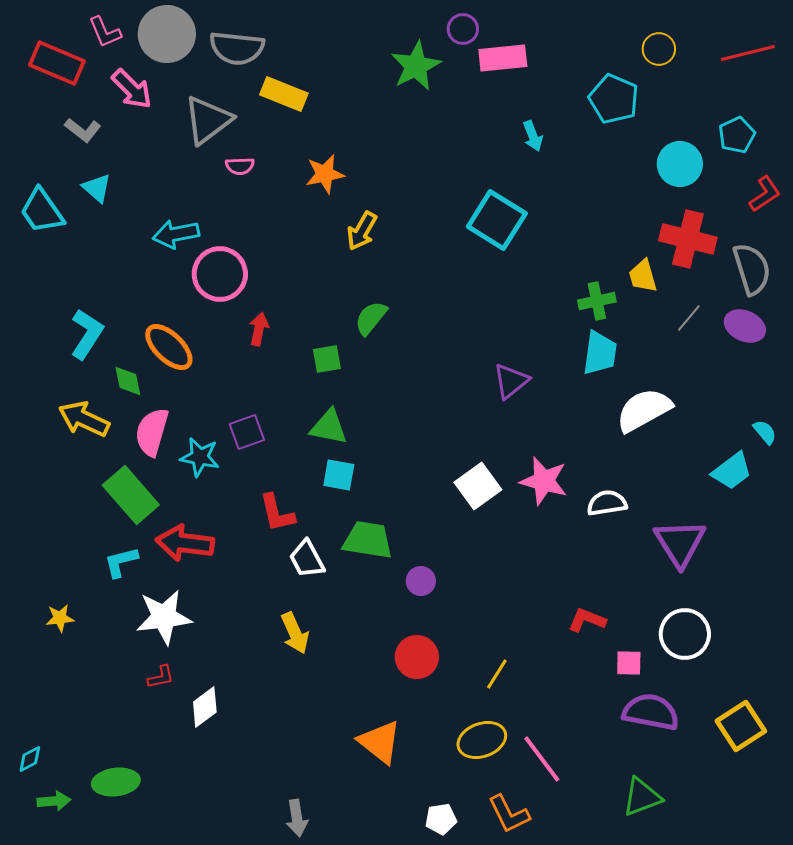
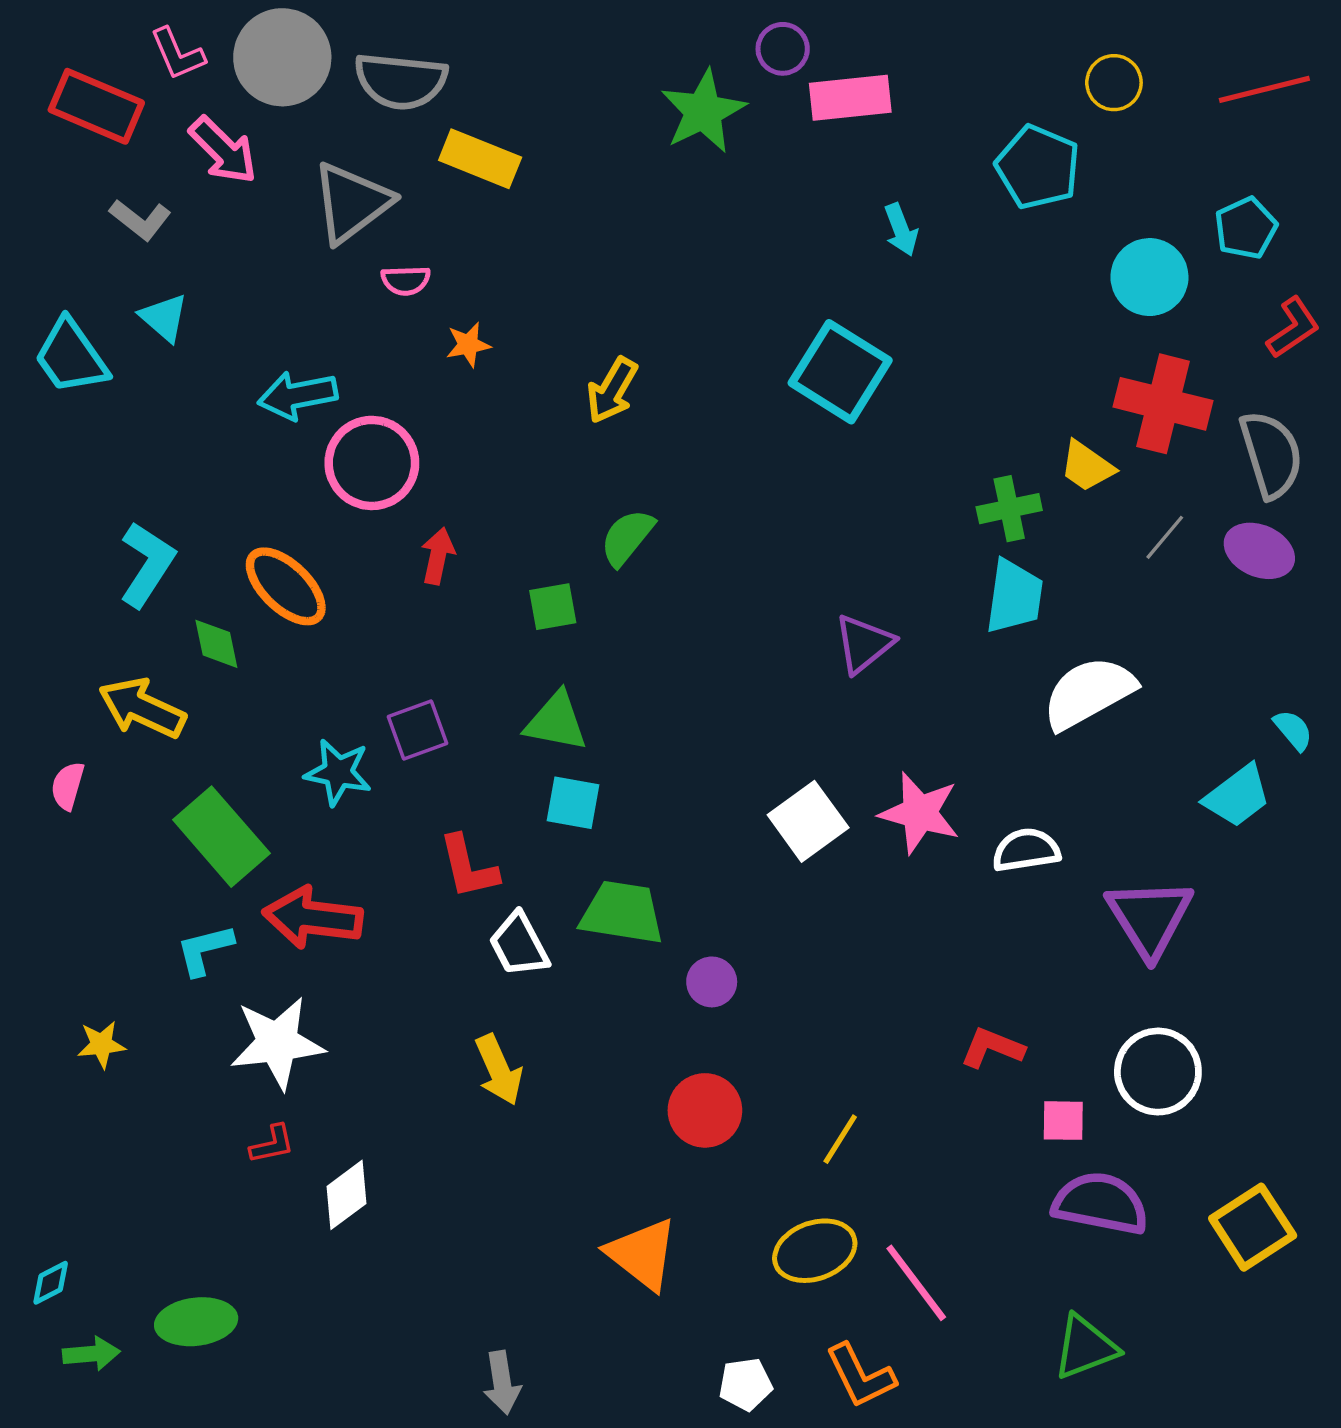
orange star: (325, 174) -> (468, 345), moved, size x0.7
yellow trapezoid: (643, 276) -> (1087, 466), turned -39
pink semicircle: (152, 432) -> (68, 786), moved, size x0.6

